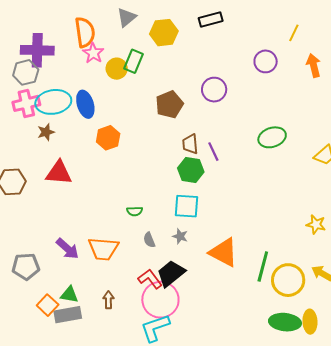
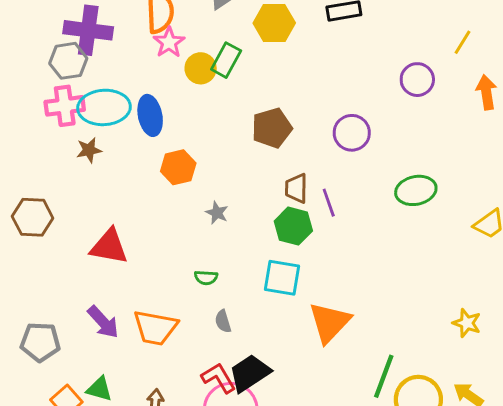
purple circle: (214, 90) -> (352, 133), moved
red triangle: (59, 173) -> (109, 247), moved
gray star: (180, 236) -> (217, 213), moved
orange triangle: (223, 252) -> (330, 322), moved, turned 40

